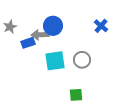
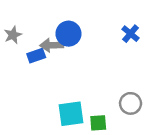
gray circle: (82, 60) -> (131, 103), moved
cyan square: (55, 61) -> (71, 114), moved

